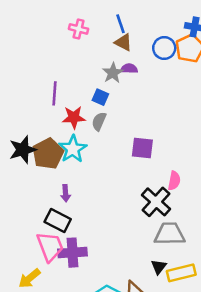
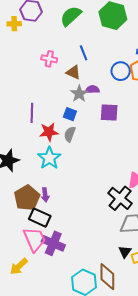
brown triangle: (123, 42) -> (73, 72), moved
purple square: (142, 148) -> (109, 112), moved
brown pentagon: (48, 154) -> (27, 198), moved
purple cross: (73, 253) -> (53, 243), turned 30

